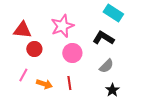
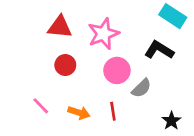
red triangle: (22, 30) -> (60, 27), moved
gray semicircle: (106, 66) -> (141, 88), moved
pink line: (23, 75) -> (41, 106), moved, turned -72

